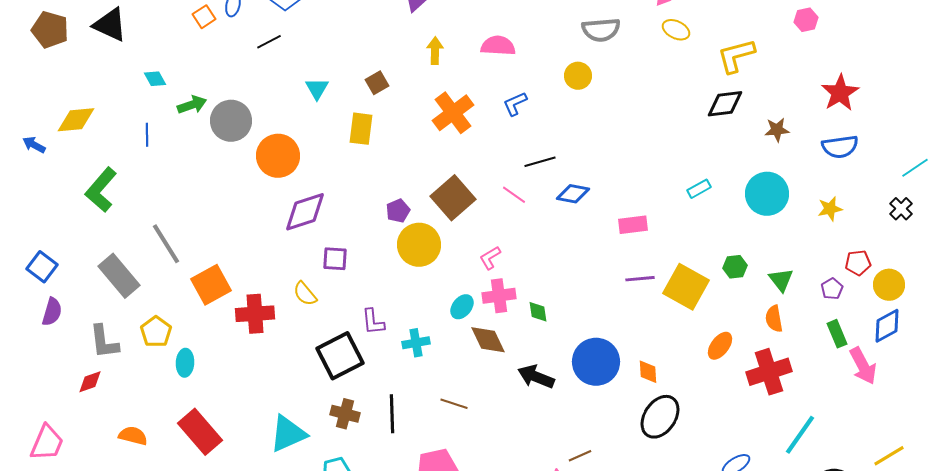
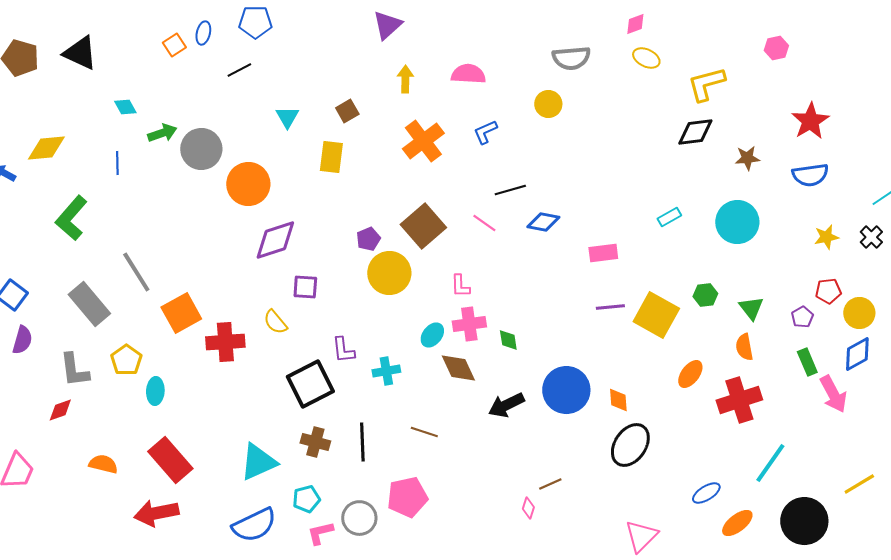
yellow star: (830, 209) -> (826, 237), moved
pink L-shape: (490, 258) -> (460, 286), turned -60
black arrow: (536, 377) -> (506, 405), turned -48

